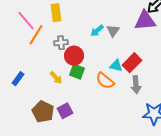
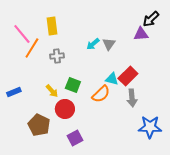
purple triangle: (145, 21) -> (141, 34), size x0.7
red circle: (74, 56) -> (65, 109), moved
blue rectangle: (18, 79) -> (14, 92), turned 32
orange semicircle: (105, 81) -> (101, 94), turned -84
purple square: (65, 111) -> (75, 138), moved

